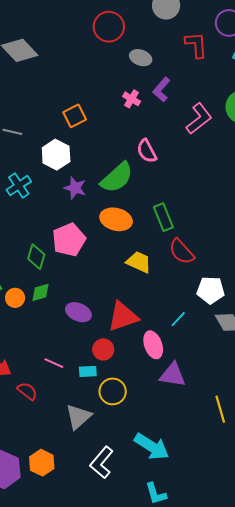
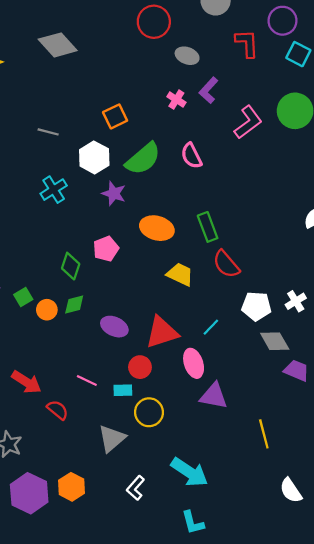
green semicircle: (117, 178) -> (143, 159), moved
pink pentagon: (69, 240) -> (106, 249), size x0.7
cyan line: (178, 319) -> (211, 327), moved
white L-shape: (102, 462) -> (136, 488), size x0.7

